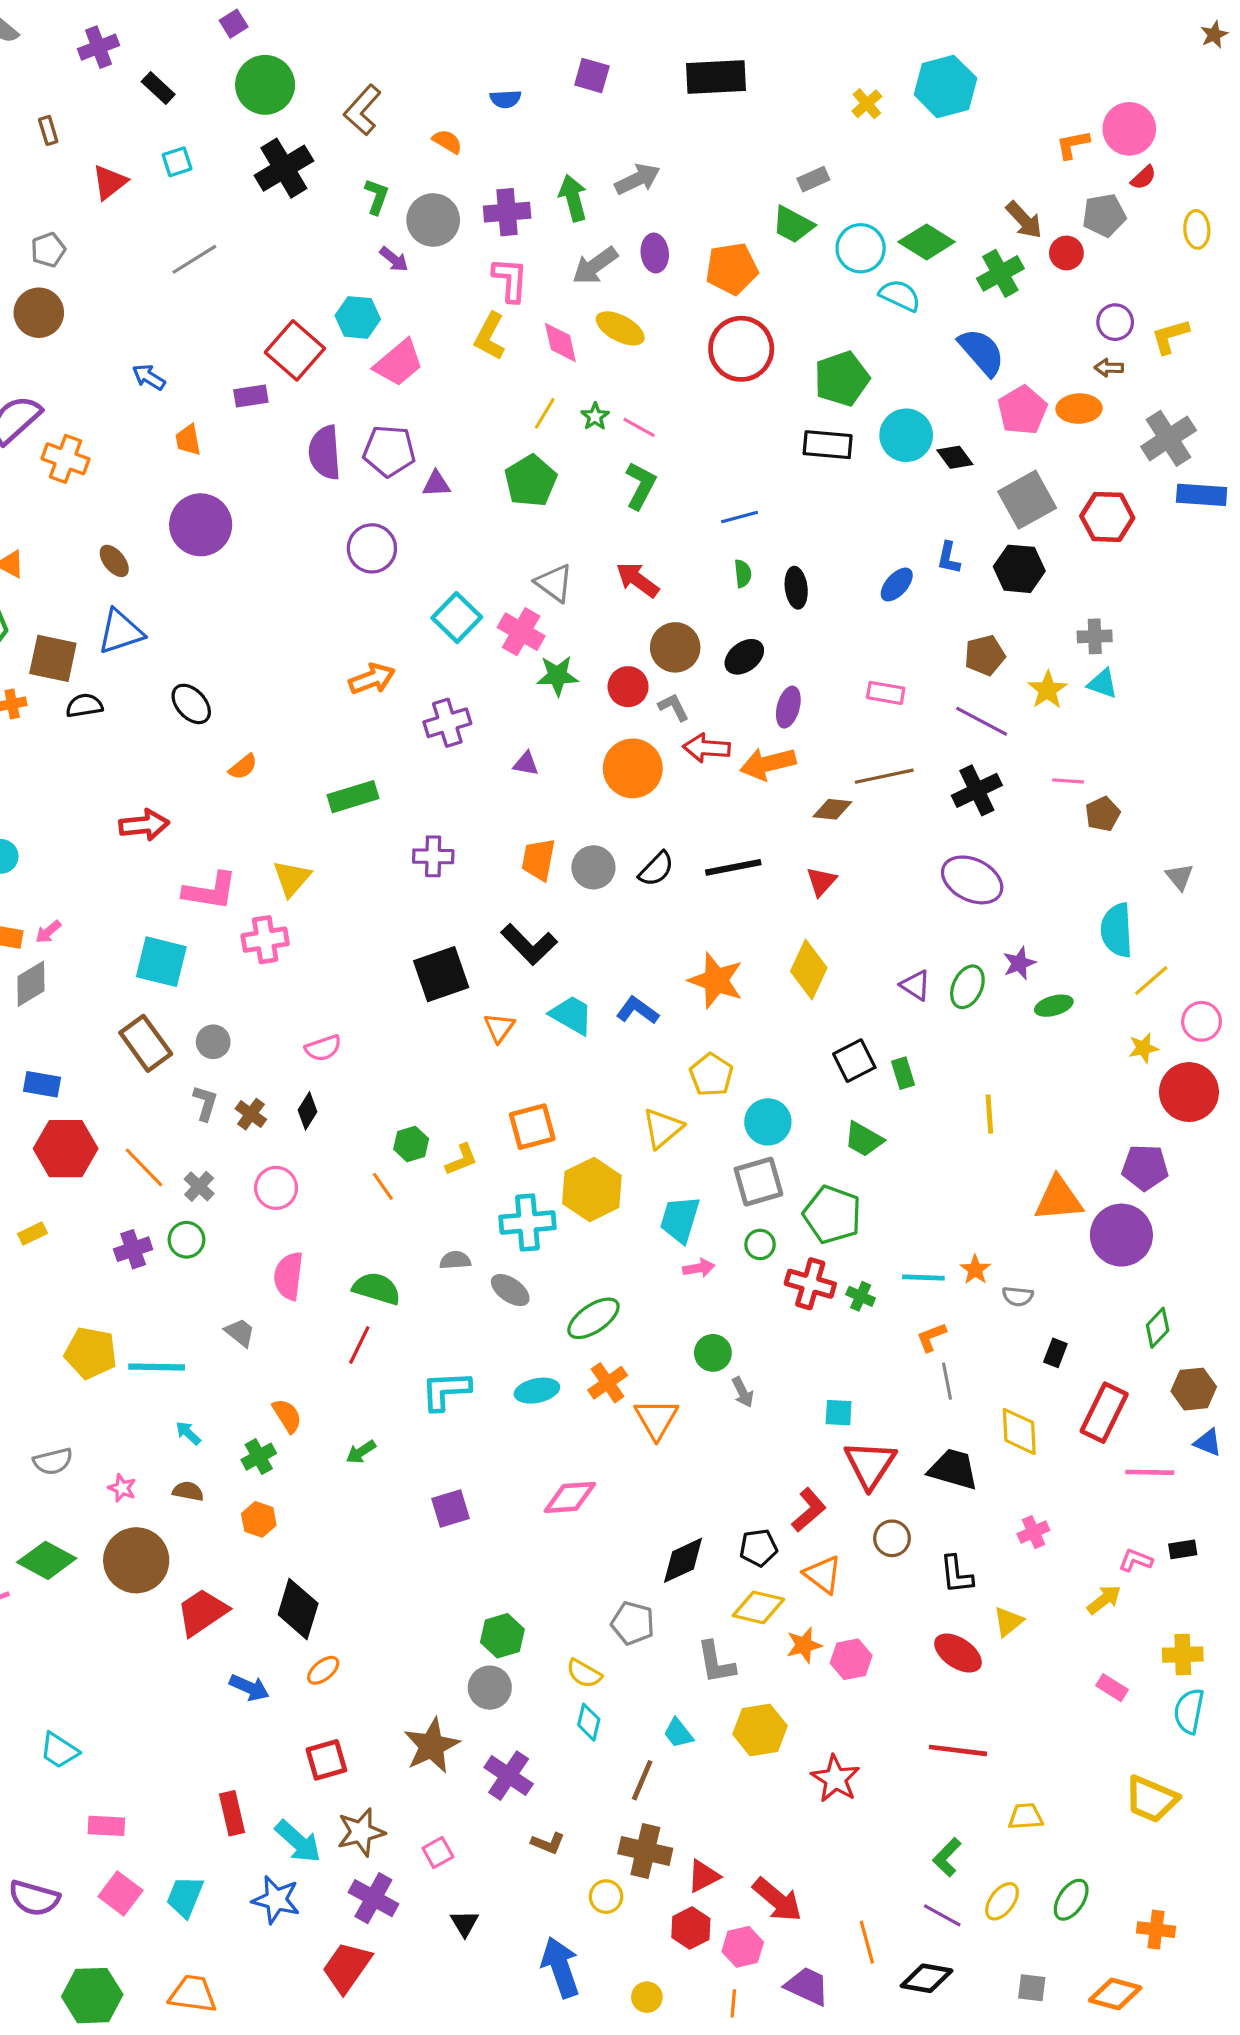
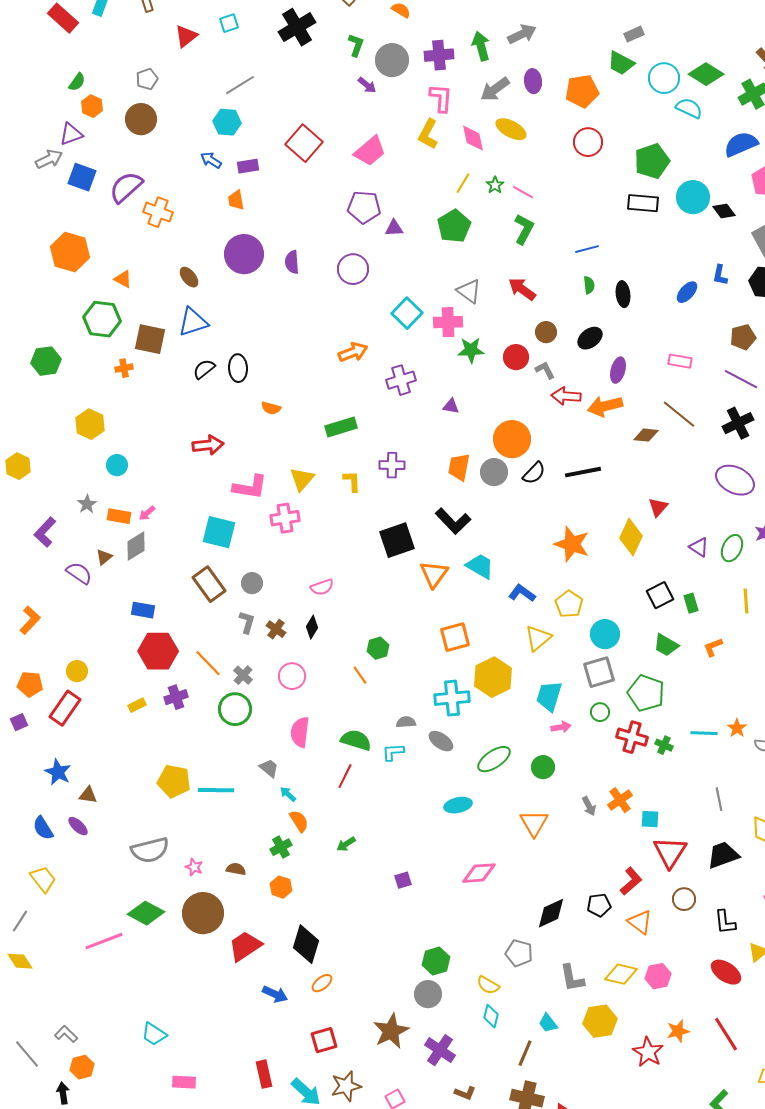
cyan hexagon: (358, 317) -> (227, 122), moved
red circle: (741, 349) -> (588, 142), size x0.7
blue semicircle: (982, 352) -> (741, 144), turned -72
purple rectangle: (251, 396) -> (248, 166), moved
purple semicircle: (325, 453) -> (292, 262), moved, size x0.7
pink cross: (521, 632) -> (448, 322), turned -32
brown circle: (675, 647) -> (546, 332), size x0.7
black ellipse: (191, 704) -> (238, 368), turned 40
black semicircle: (84, 706) -> (204, 369), moved, turned -30
orange semicircle: (243, 767) -> (271, 408), turned 54
orange circle: (633, 768) -> (512, 439), moved
brown line: (884, 776) -> (679, 414), turned 51
red triangle: (821, 882) -> (658, 507), moved
blue L-shape: (637, 1010) -> (522, 593), moved
orange triangle: (499, 1028) -> (434, 574), size x1.4
yellow line: (989, 1114) -> (746, 601), moved
yellow L-shape: (461, 1160) -> (352, 481), moved, turned -70
green circle: (186, 1240) -> (235, 709), size x1.4
purple cross: (133, 1249) -> (176, 697), moved
orange L-shape: (931, 1337) -> (713, 647), moved
green circle: (713, 1353) -> (543, 767), moved
orange cross: (608, 1383) -> (620, 800), moved
cyan L-shape: (446, 1391) -> (393, 752), moved, size x0.7
cyan arrow: (188, 1433) -> (288, 794), moved
gray semicircle: (53, 1461) -> (150, 850), size x1.5
black trapezoid: (953, 1469) -> (723, 855), turned -36
purple square: (450, 1508) -> (403, 880), size x0.7
yellow diamond: (758, 1607) -> (621, 974), moved
orange star: (804, 1645) -> (678, 1031), moved
red line: (958, 1750) -> (726, 1034), turned 51

